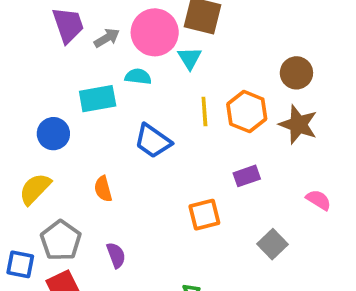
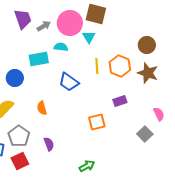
pink semicircle: (319, 200) -> (159, 114), turned 32
gray square: (273, 244) -> (145, 134), moved

